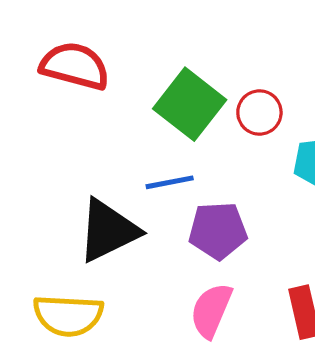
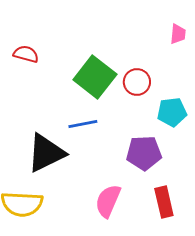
red semicircle: (75, 66) -> (26, 54), size x0.6
purple pentagon: (218, 231) -> (144, 153), moved

